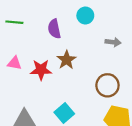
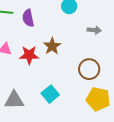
purple semicircle: (54, 29) -> (28, 18), moved

